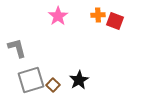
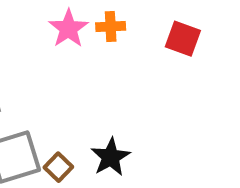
orange cross: (98, 15) -> (111, 27), moved

